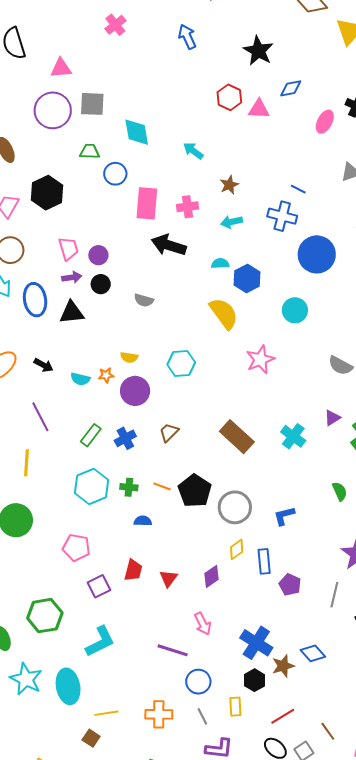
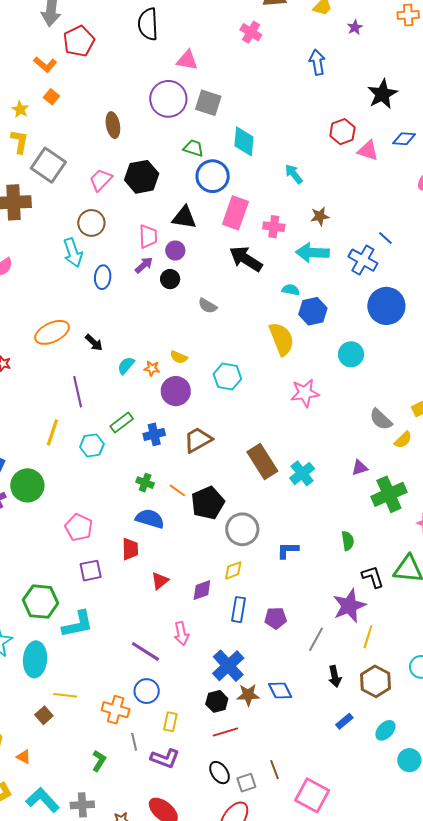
pink cross: (115, 25) -> (251, 32), turned -35
blue circle: (115, 174) -> (213, 176), size x1.4
cyan arrow: (232, 222) -> (312, 253), size x1.5
purple arrow: (72, 277) -> (144, 265), turned -48
blue ellipse: (35, 300) -> (103, 277), size x0.7
black triangle: (72, 313) -> (184, 217), moved
cyan semicircle: (80, 379) -> (126, 366), turned 102
brown trapezoid: (169, 432) -> (198, 440), size x1.4
cyan cross: (293, 436) -> (302, 473), moved
cyan hexagon: (92, 486) -> (92, 445), moved, size x0.7
blue semicircle: (143, 521) -> (150, 519), size x1.6
blue rectangle: (264, 561) -> (239, 610), moved
red trapezoid: (133, 570) -> (130, 549), moved, turned -30
purple pentagon: (290, 585) -> (276, 618), turned 30
green hexagon: (45, 616) -> (41, 602), moved
blue circle: (198, 682) -> (147, 691), moved
yellow rectangle: (235, 707) -> (170, 722), moved
gray line: (202, 716) -> (134, 742), moved
red line: (283, 716) -> (225, 732), moved

